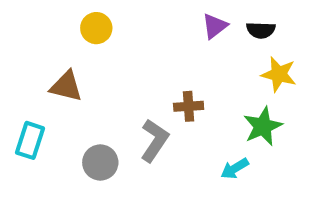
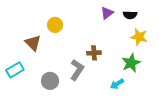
yellow circle: (96, 28) -> (55, 25), moved
brown triangle: (66, 86) -> (33, 43), turned 30
cyan rectangle: (30, 140) -> (15, 70), turned 42

